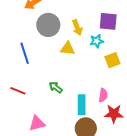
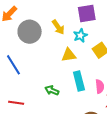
yellow triangle: (68, 49) -> (69, 55), moved
cyan rectangle: (82, 105) -> (79, 81), moved

